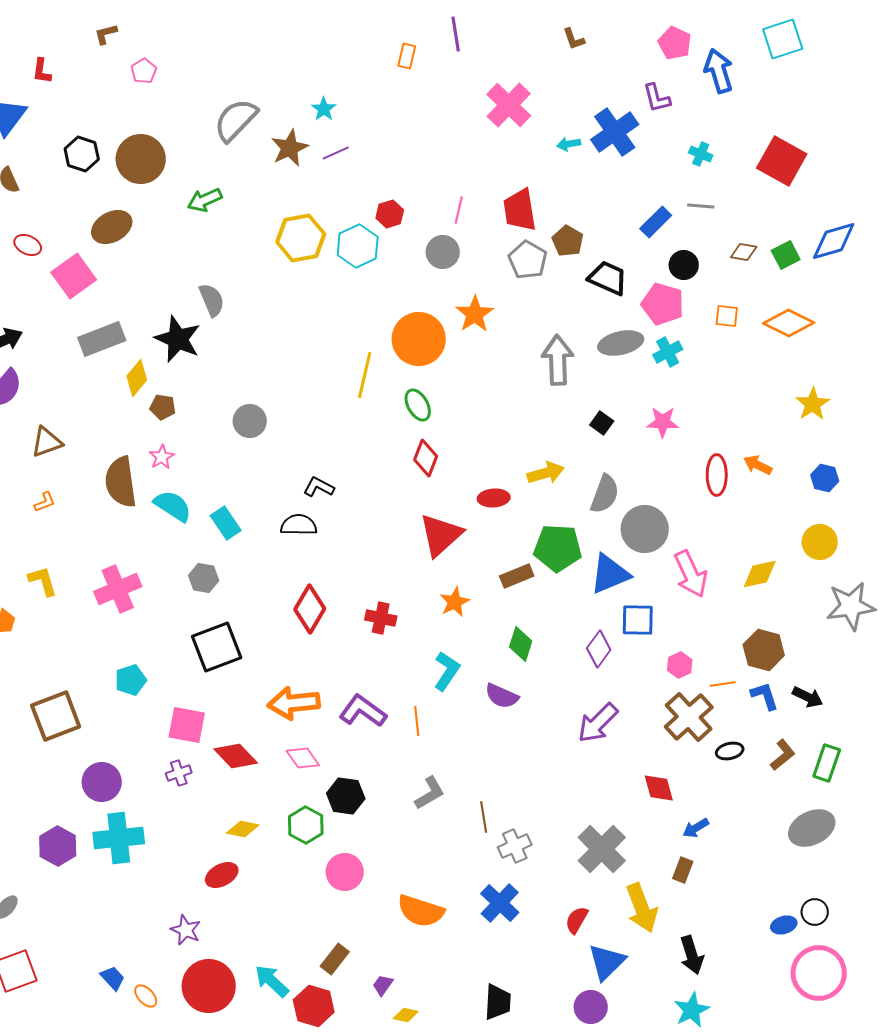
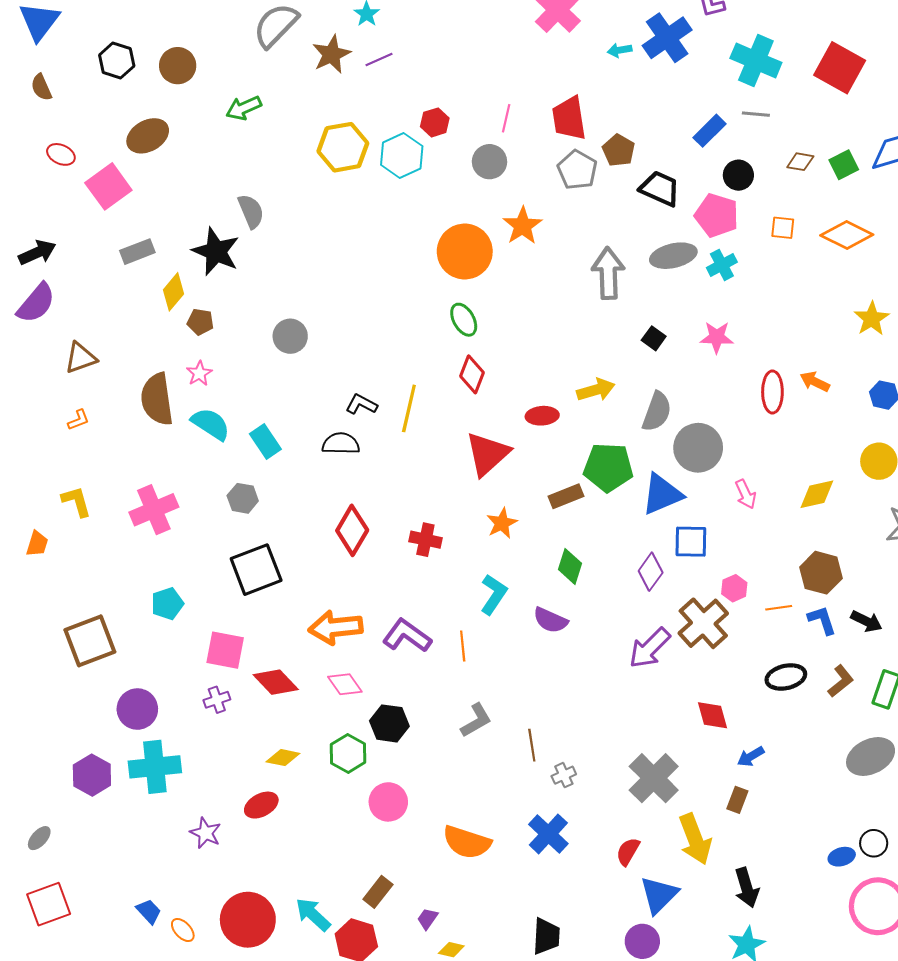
cyan cross: (701, 154) -> (756, 60), size x2.0
brown circle: (141, 159) -> (178, 66), size x0.7
gray rectangle: (102, 339) -> (137, 252), size x0.7
yellow line: (365, 375) -> (409, 408), moved
pink arrow: (691, 574) -> (746, 494), size x0.6
brown cross: (689, 717) -> (703, 623), moved
black ellipse: (730, 751) -> (786, 677), size x1.4
gray cross: (515, 846) -> (564, 775), size x0.7
purple star: (186, 930) -> (206, 833), moved

